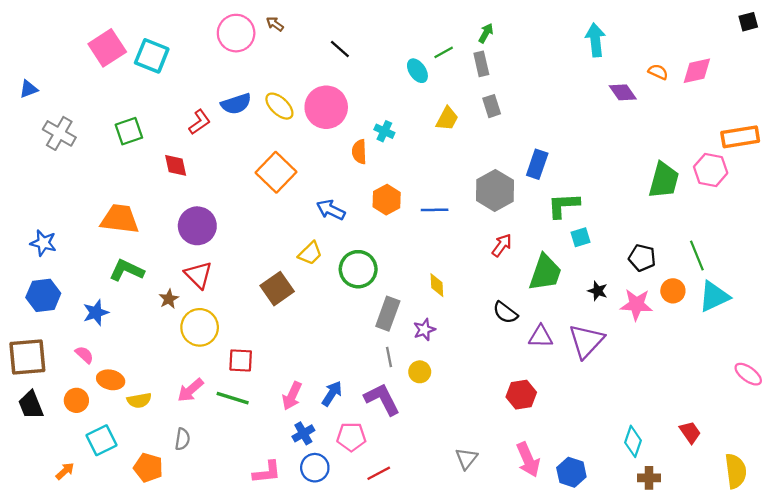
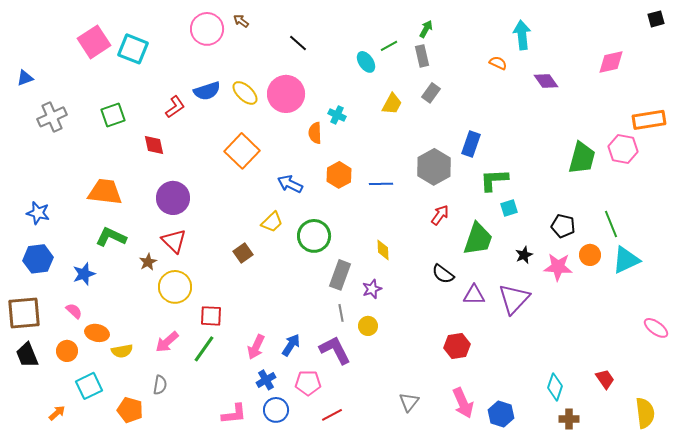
orange semicircle: (658, 72) -> (498, 63), moved
gray rectangle: (492, 106) -> (431, 93), turned 54
gray cross: (59, 133) -> (52, 117), turned 36
brown square: (277, 289) -> (243, 253), size x0.7
black star: (598, 291) -> (524, 255), turned 30
green line: (233, 398) -> (204, 349), turned -72

